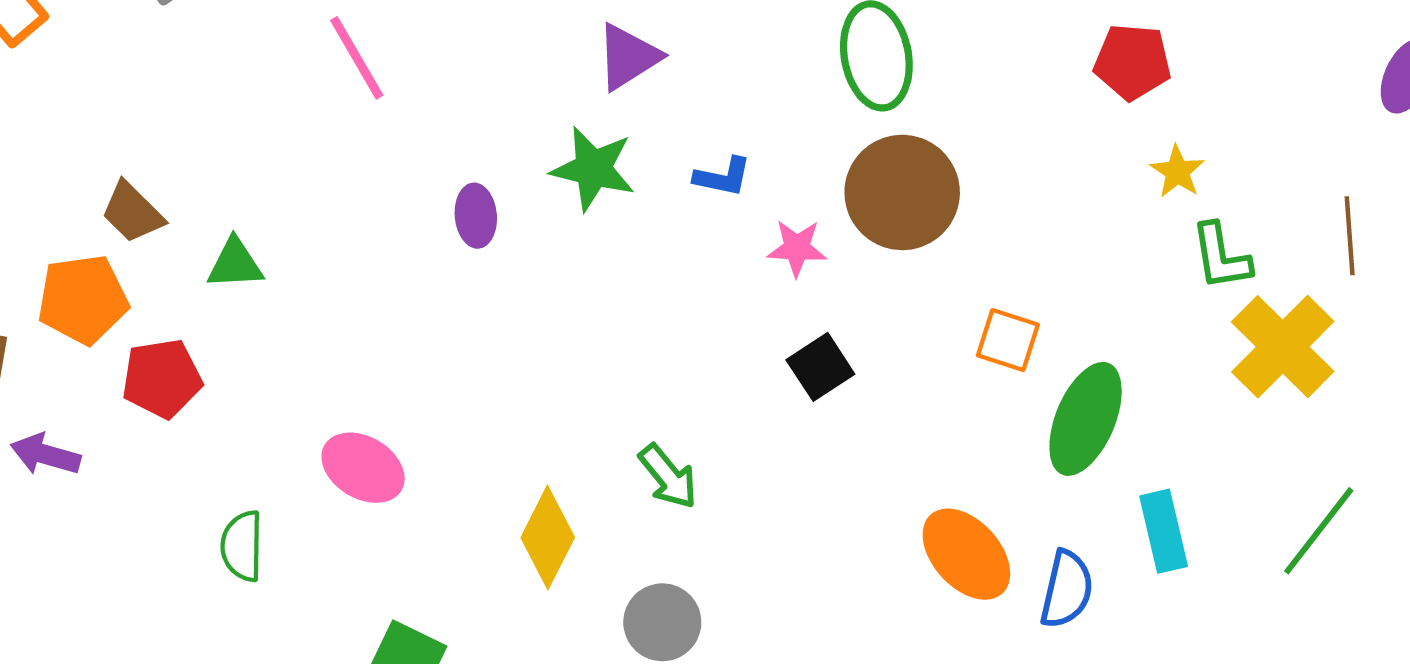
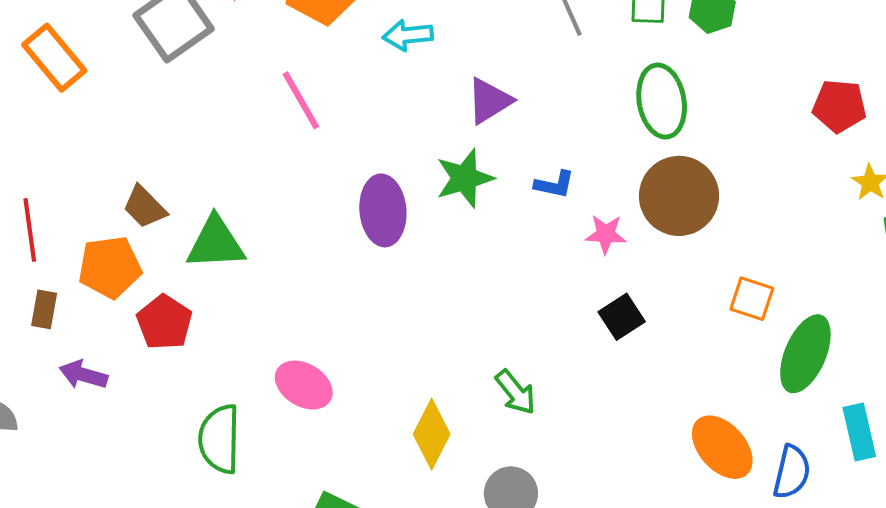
green star: (593, 169) -> (465, 178), turned -30
purple ellipse: (476, 216) -> (383, 210), size x1.6
green triangle: (235, 264) -> (216, 243), size x1.5
red pentagon: (162, 378) -> (164, 322), turned -30
green semicircle: (242, 546) -> (219, 439), size x1.4

